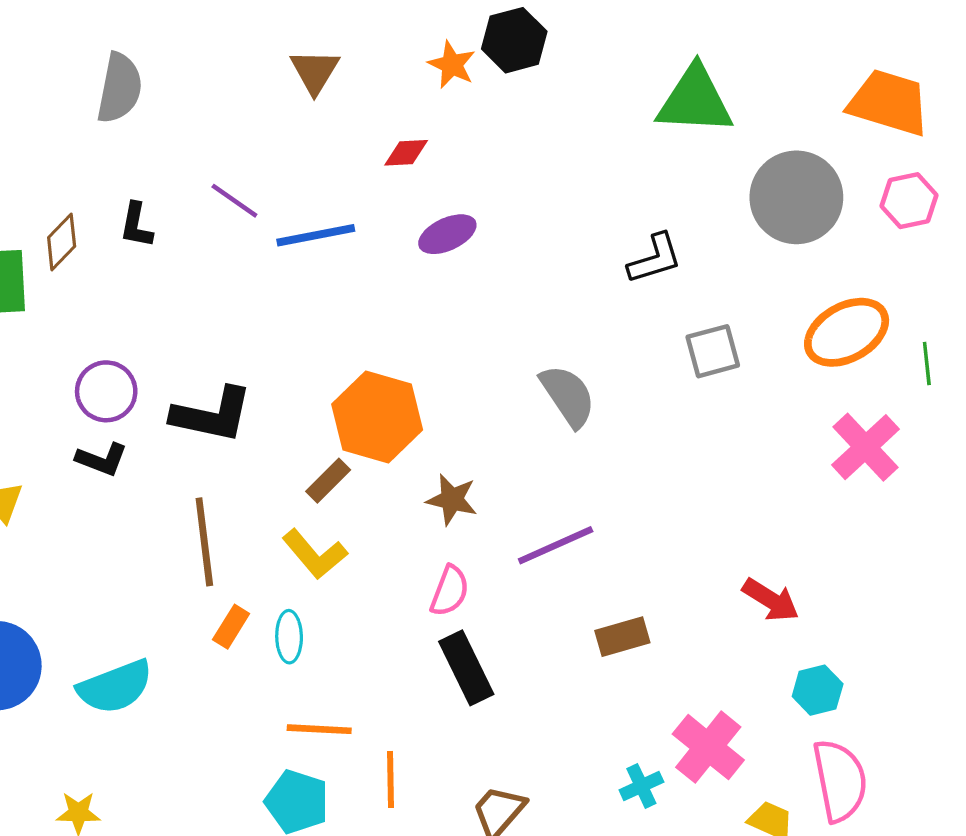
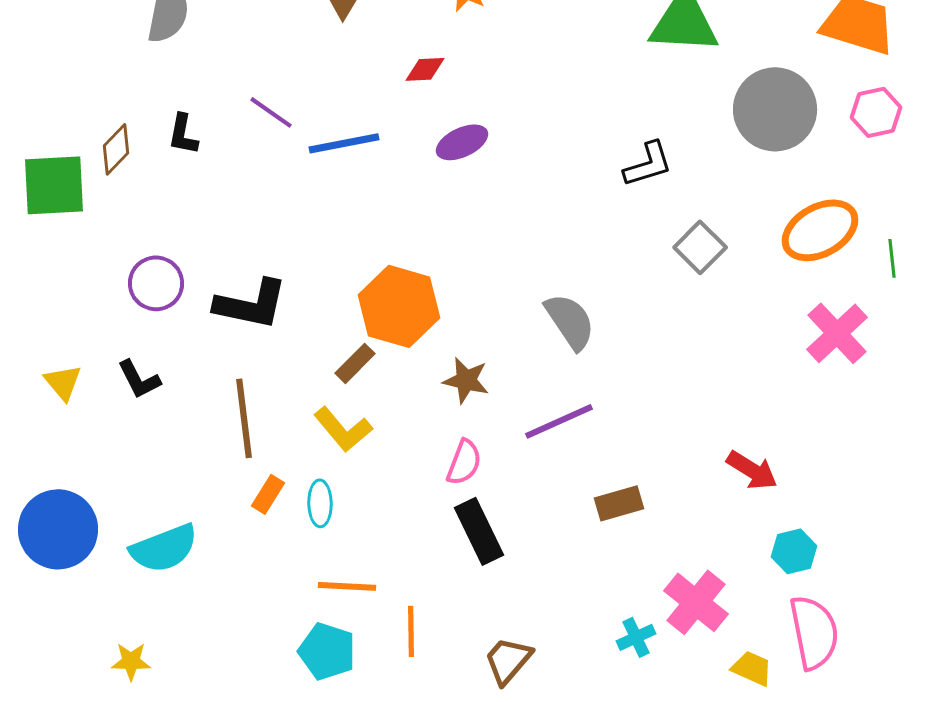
gray square: (713, 351) -> (700, 247), turned -30
gray semicircle: (568, 396) -> (570, 321), moved
black L-shape: (102, 459) -> (139, 379), moved, turned 42

